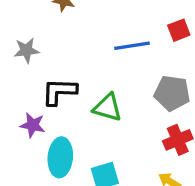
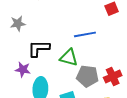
blue line: (132, 46) -> (85, 34), moved
gray pentagon: (172, 93) -> (87, 76), moved

